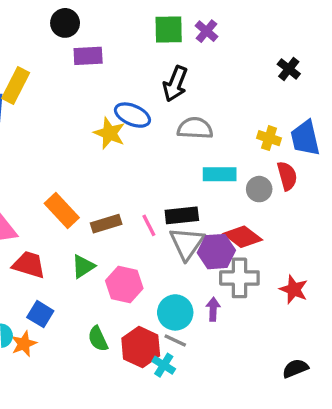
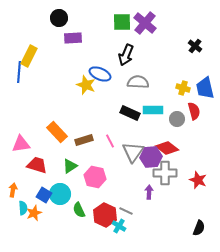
purple cross: (207, 31) -> (145, 23), size x1.6
black rectangle: (182, 215) -> (130, 113), moved, turned 30
cyan circle: (175, 312) -> (60, 194), moved
black semicircle: (295, 368) -> (199, 228), turned 133

